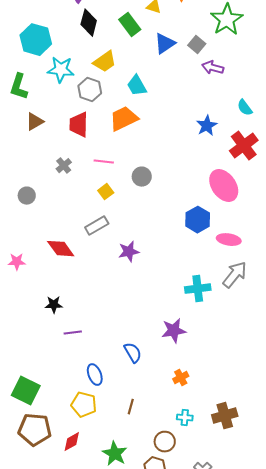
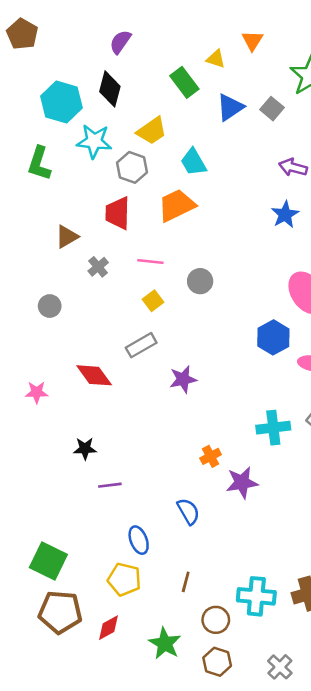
black diamond: (89, 23) -> (110, 89), moved
purple arrow: (213, 68) -> (293, 167), moved
brown triangle: (35, 122) -> (67, 237), moved
orange cross: (181, 378) -> (211, 456), moved
cyan cross: (185, 418) -> (256, 596), size x1.8
brown circle: (165, 442) -> (216, 620), moved

